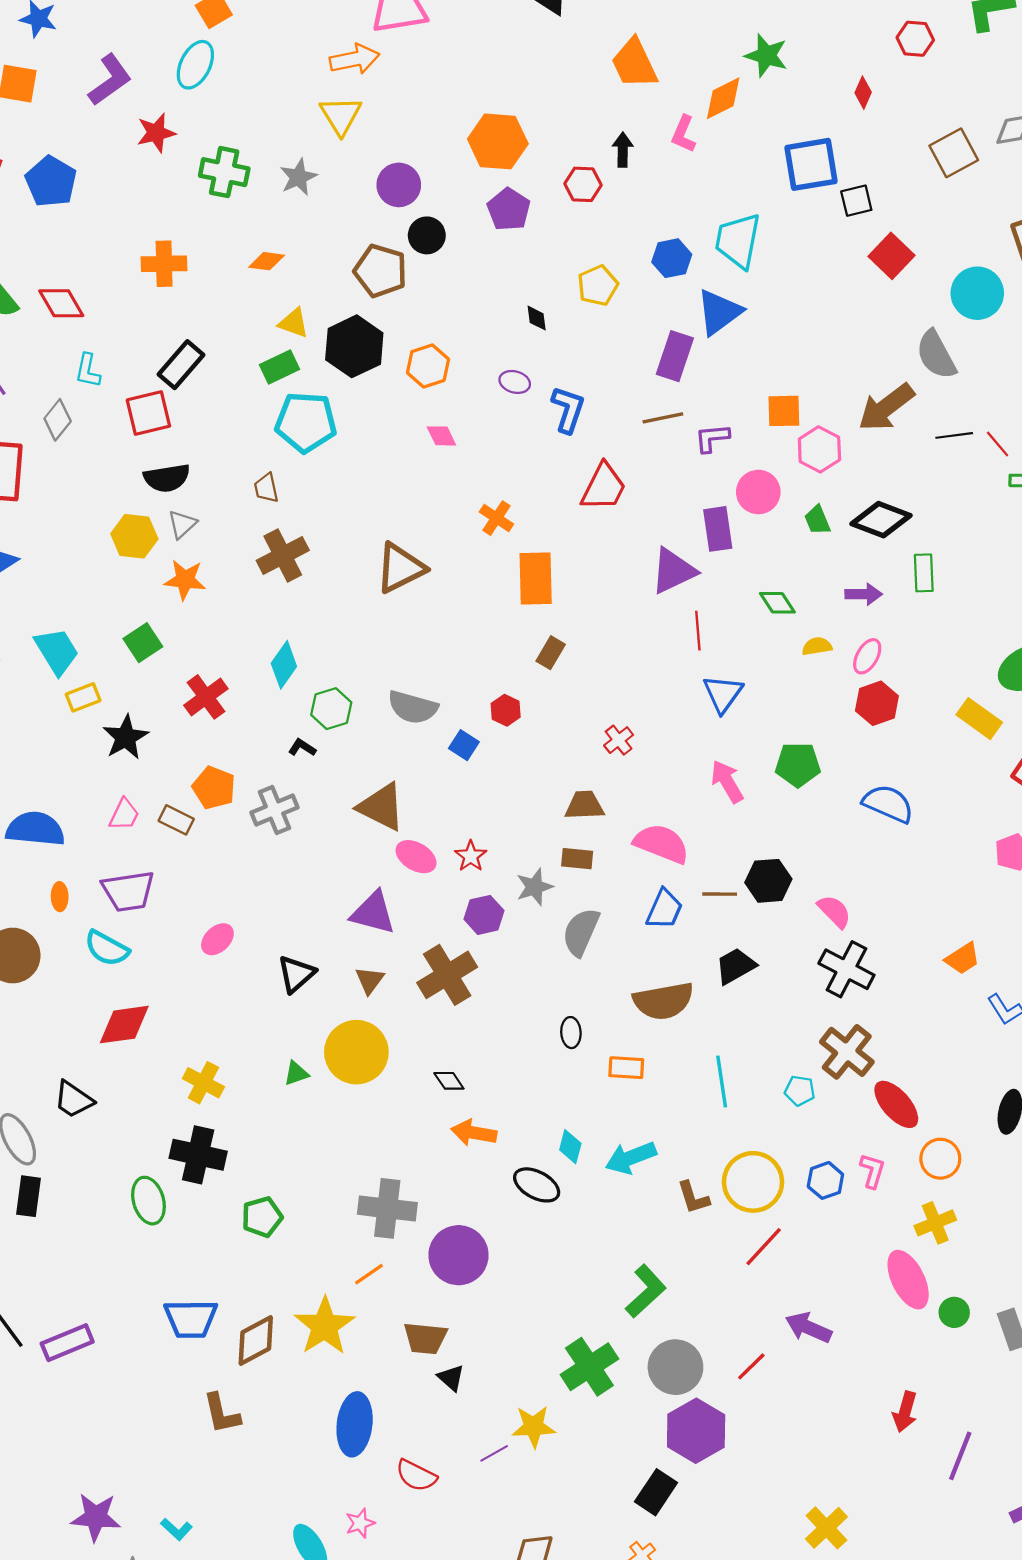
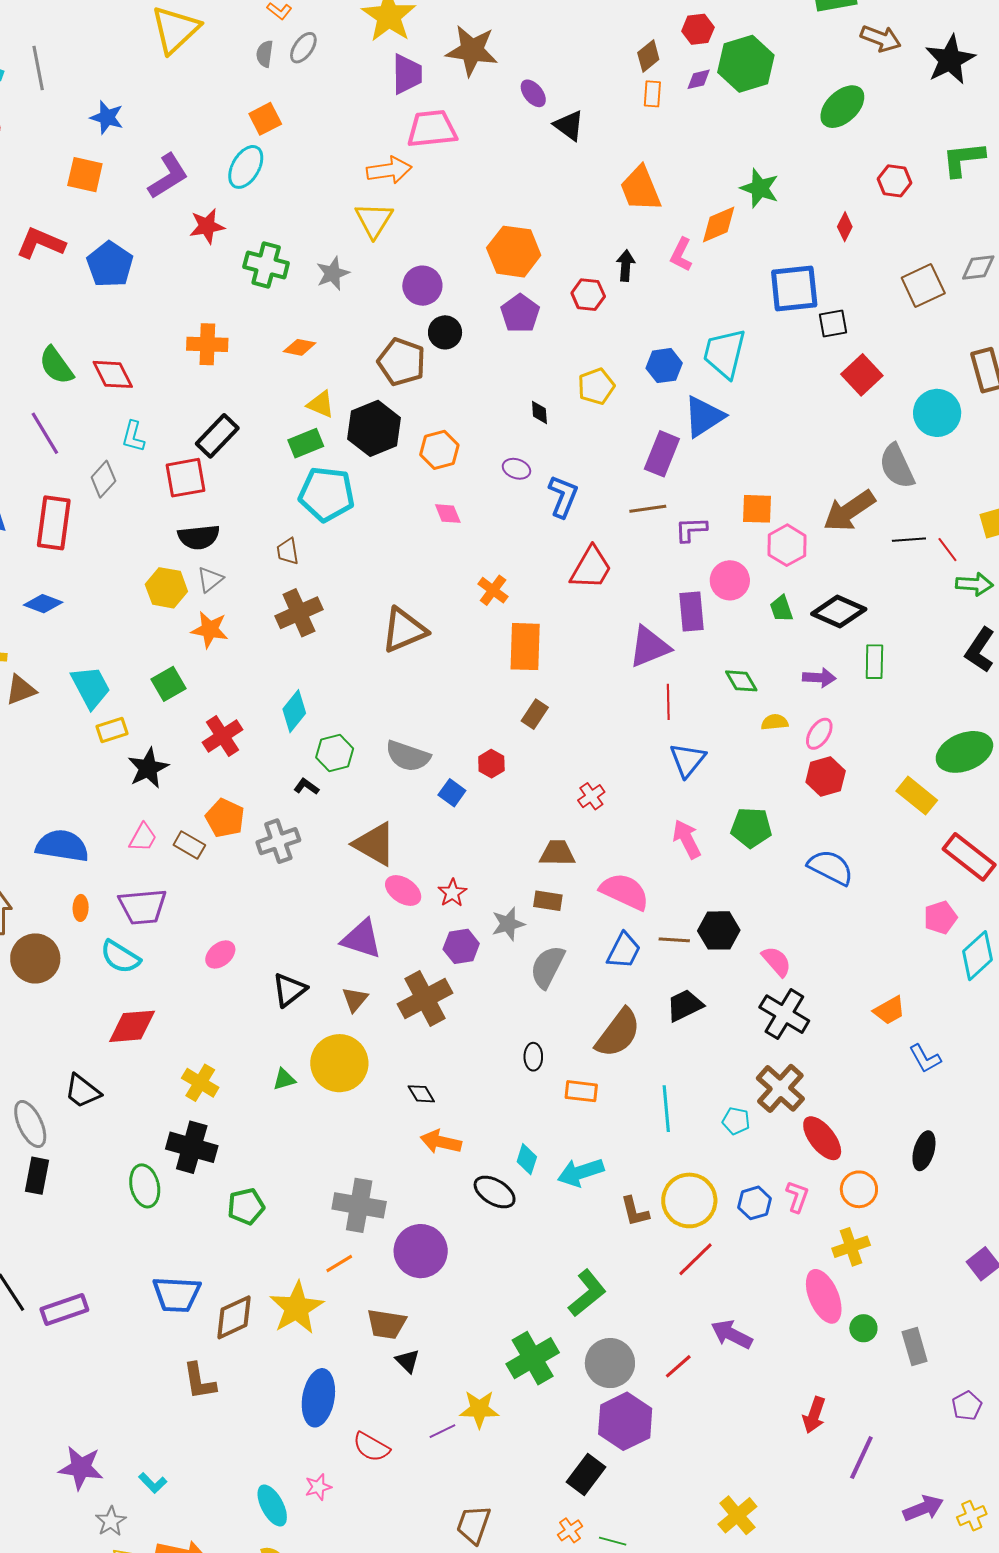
brown semicircle: (663, 1001) -> (618, 1033), turned -46

